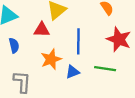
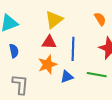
red triangle: (42, 30) -> (49, 42), moved

